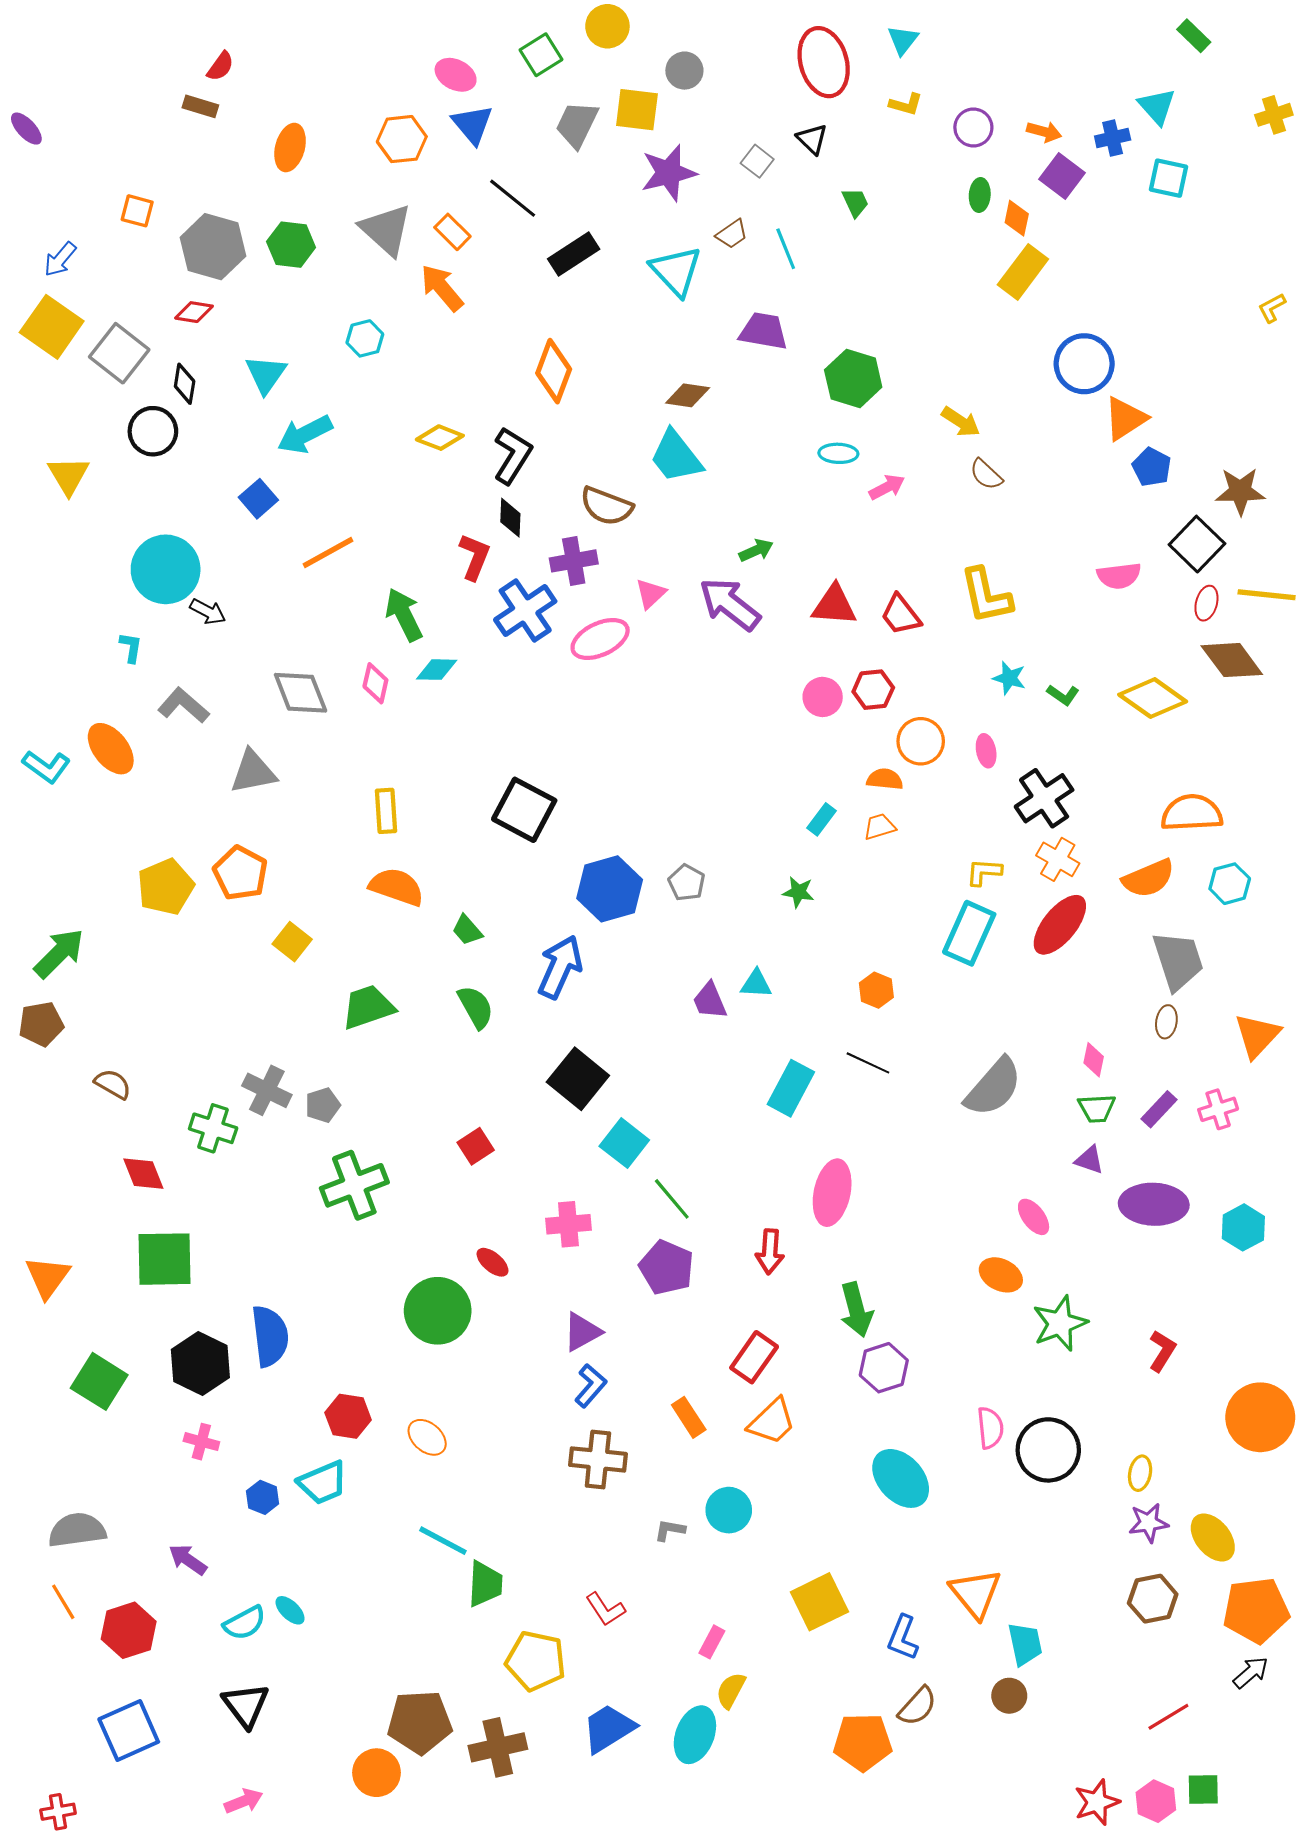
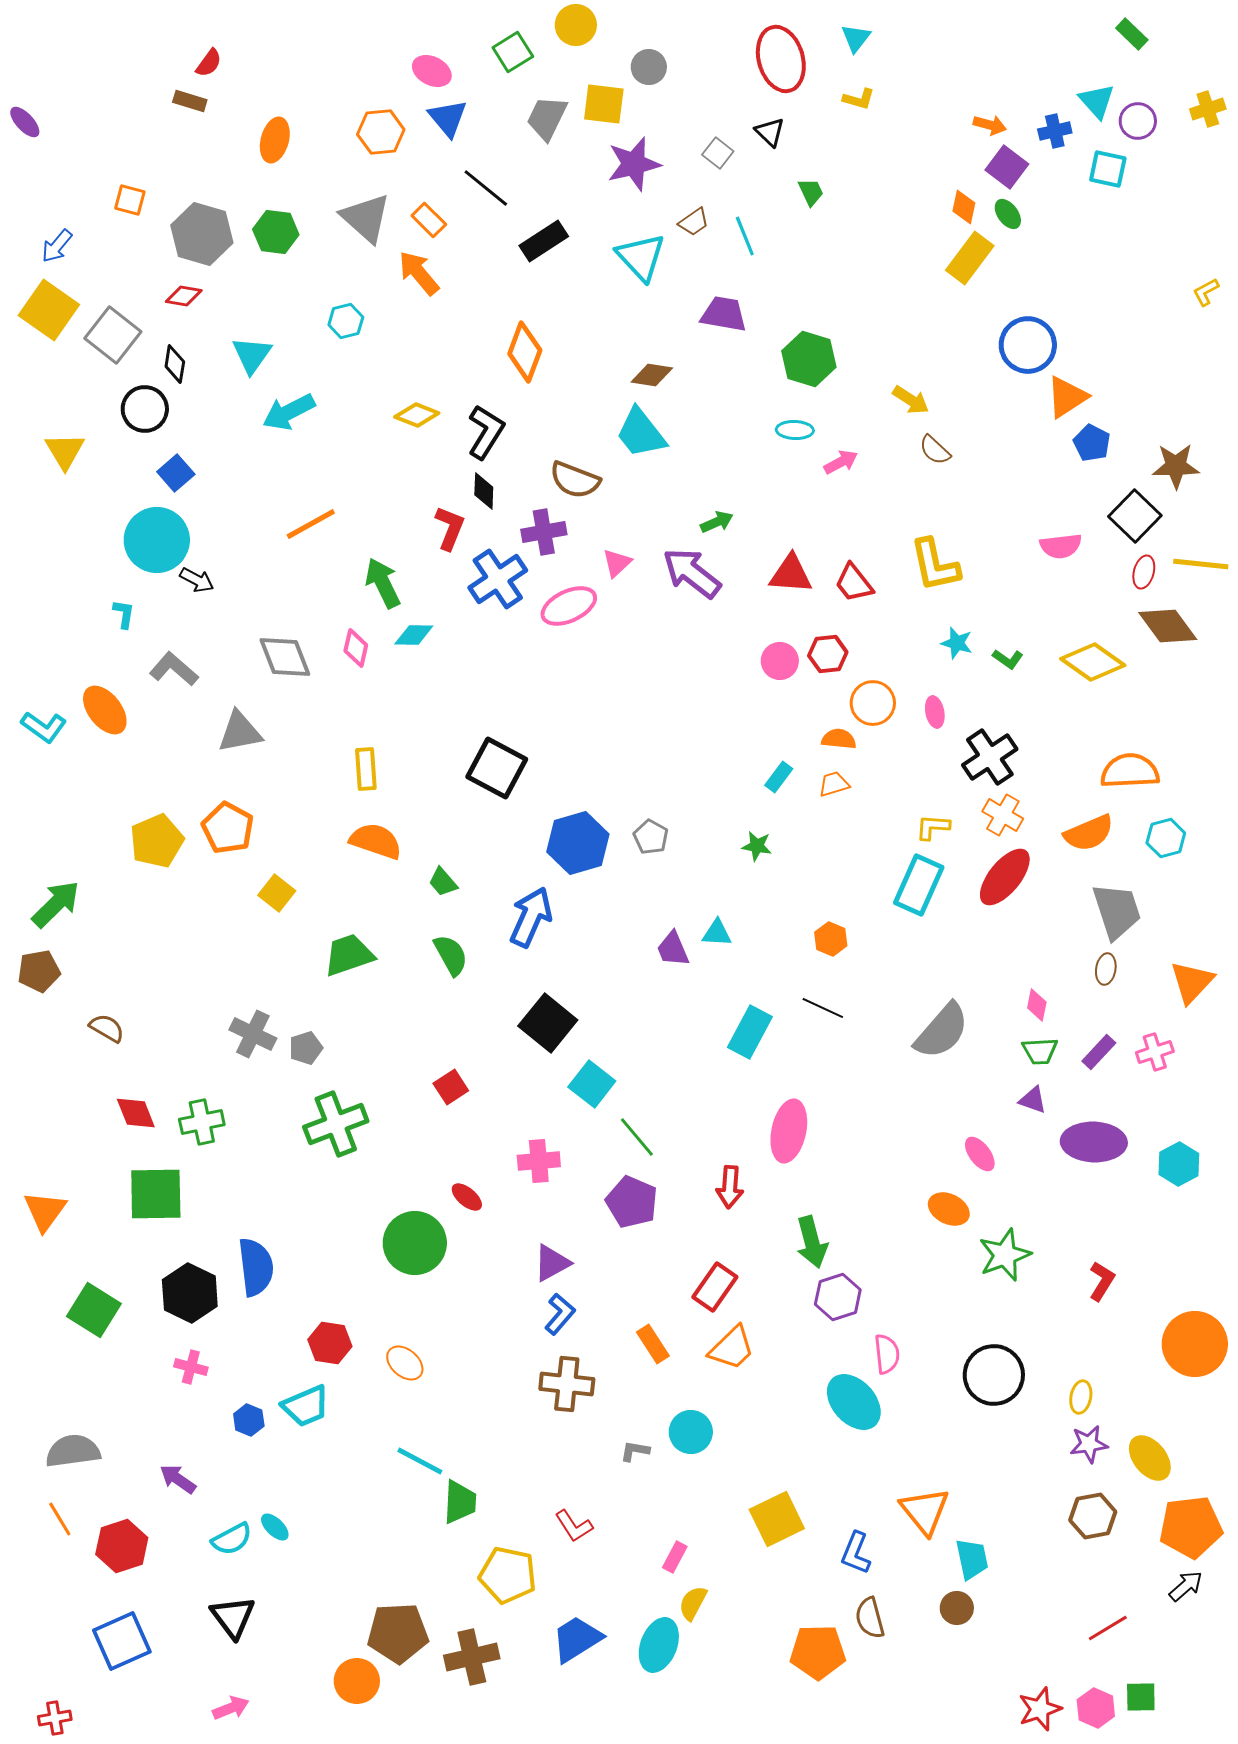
purple circle: (973, 127) -> (1138, 121), moved
green ellipse: (980, 195) -> (1008, 214), moved, turned -40
blue square: (258, 499) -> (176, 473), moved
green cross: (213, 1128) -> (202, 1122), moved, turned -30
pink semicircle: (990, 1428) -> (887, 1354), moved
brown semicircle: (918, 1706) -> (870, 1618), turned 123

